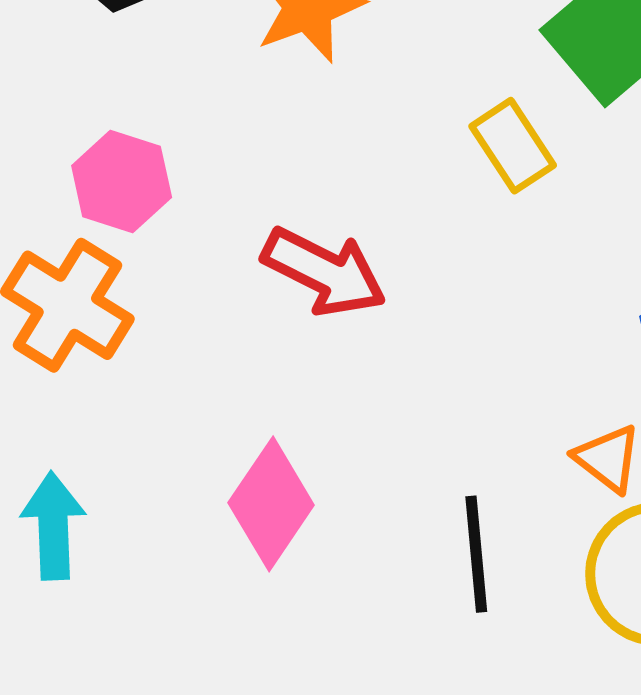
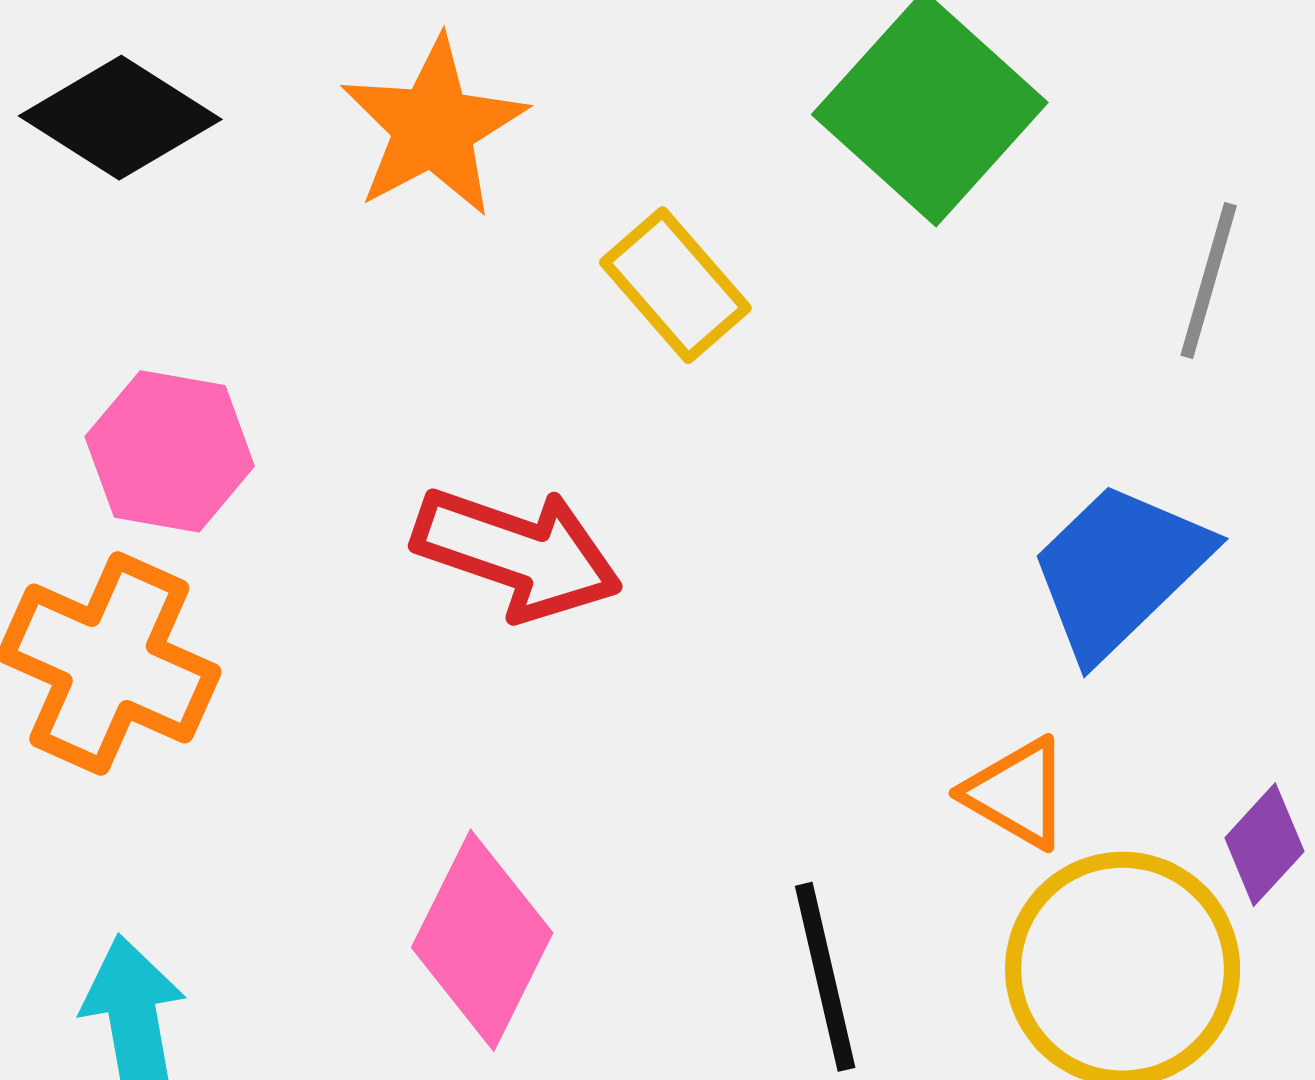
yellow rectangle: (513, 146) -> (675, 285), moved

